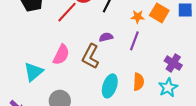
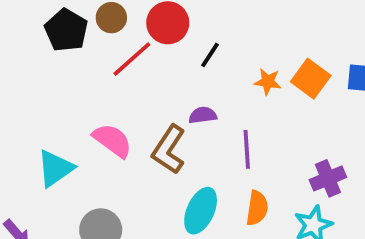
purple line: (134, 41) -> (247, 149), moved, turned -30
pink semicircle: (61, 55) -> (112, 140), turned -85
purple cross: (173, 63) -> (328, 178), turned 30

